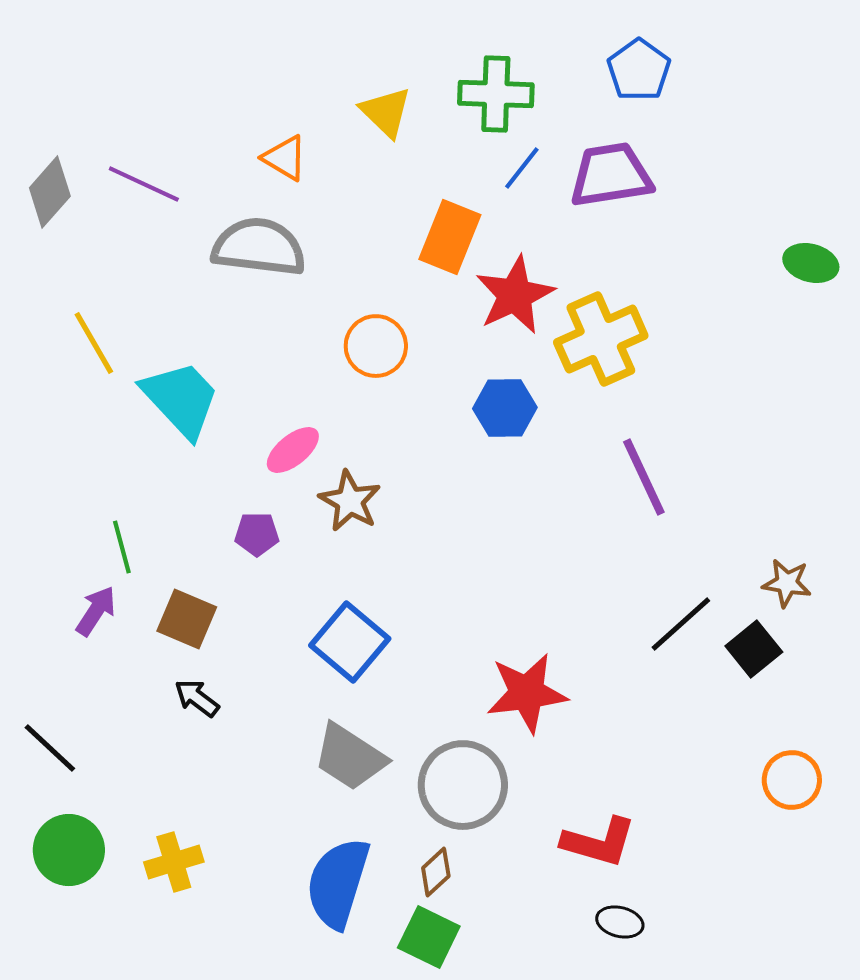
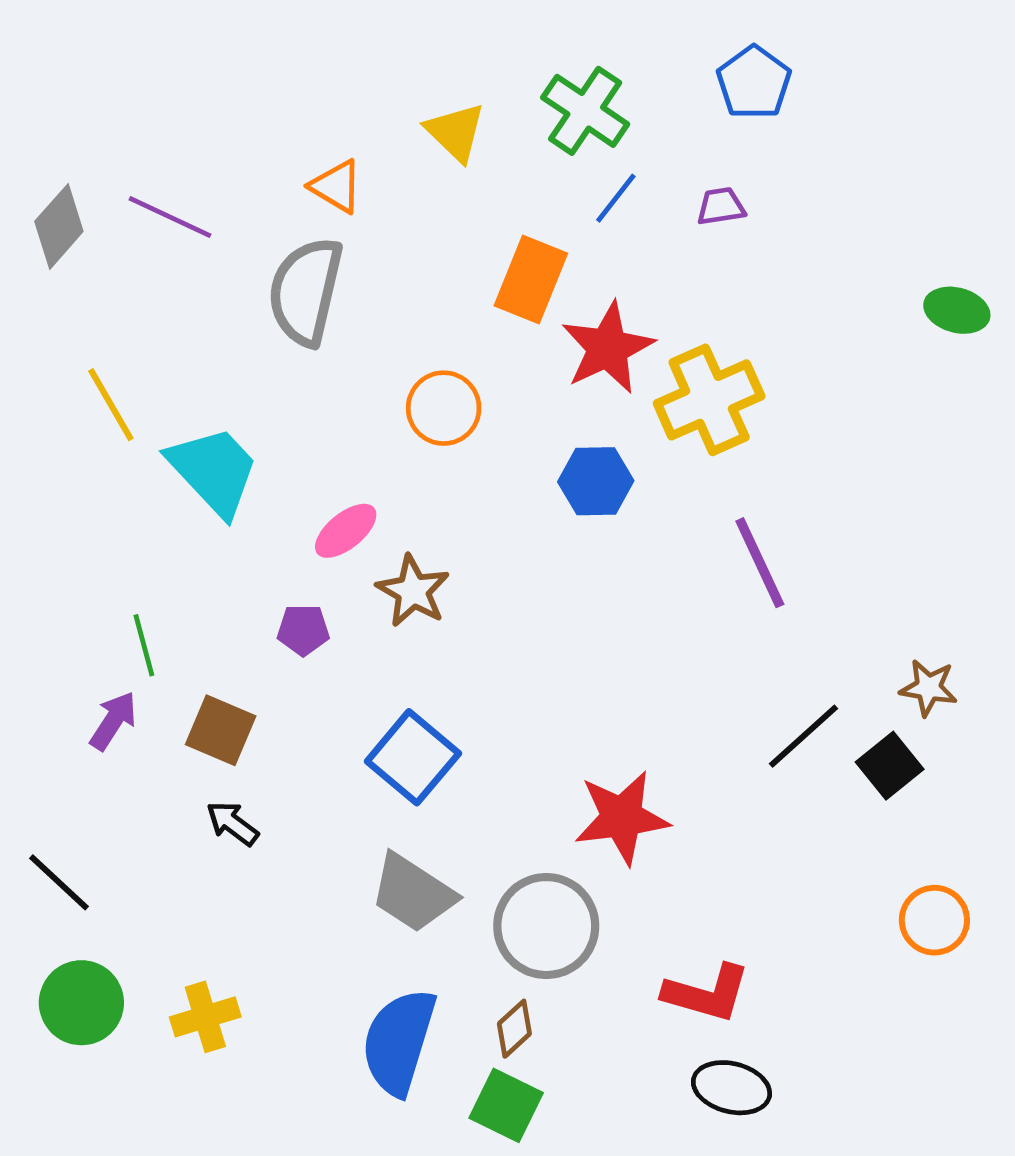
green cross: (496, 94) -> (585, 111), turned 32
purple trapezoid: (611, 175) -> (721, 206), size x0.5
gray semicircle: (259, 247) -> (306, 291), turned -84
black ellipse: (620, 922) -> (731, 1088), size x1.4

